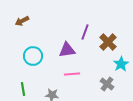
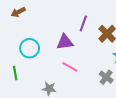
pink line: (72, 74) -> (70, 67), turned 35
green line: (23, 89) -> (15, 73), moved

